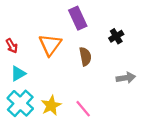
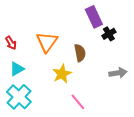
purple rectangle: (78, 18) -> (94, 17), moved
yellow star: (51, 106) -> (62, 74), moved

